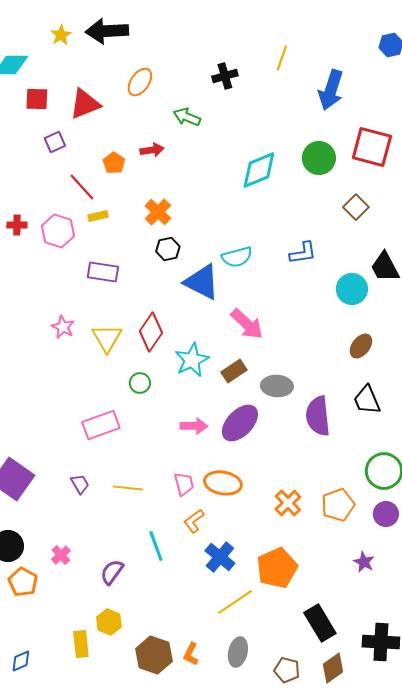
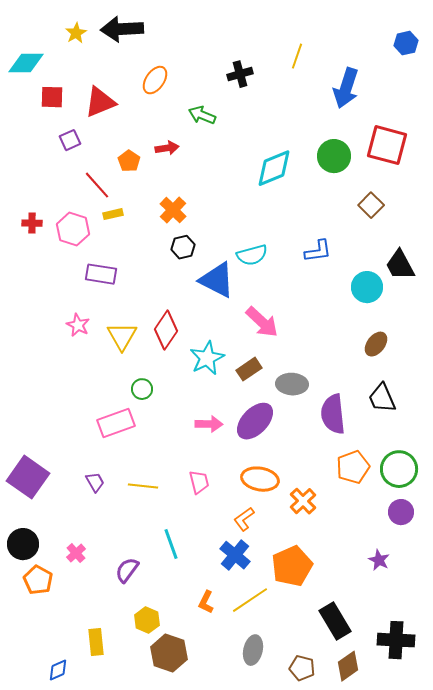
purple rectangle: (103, 272) -> (101, 274), moved
green circle: (140, 383) -> (142, 389), moved
orange ellipse: (223, 483) -> (260, 479), moved
orange pentagon: (338, 505) -> (353, 467), moved
orange L-shape: (194, 521) -> (244, 519), moved
yellow hexagon: (109, 622) -> (147, 620), moved
orange L-shape: (191, 654) -> (206, 602), moved
blue diamond: (21, 661) -> (58, 670), moved

